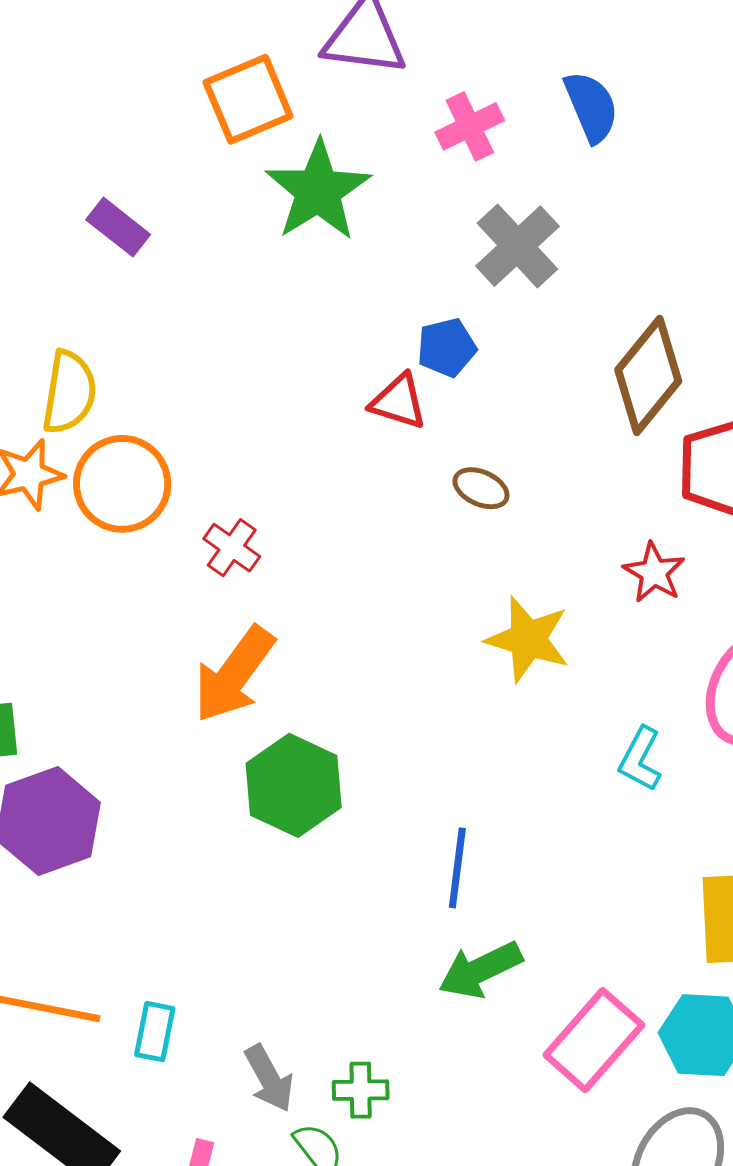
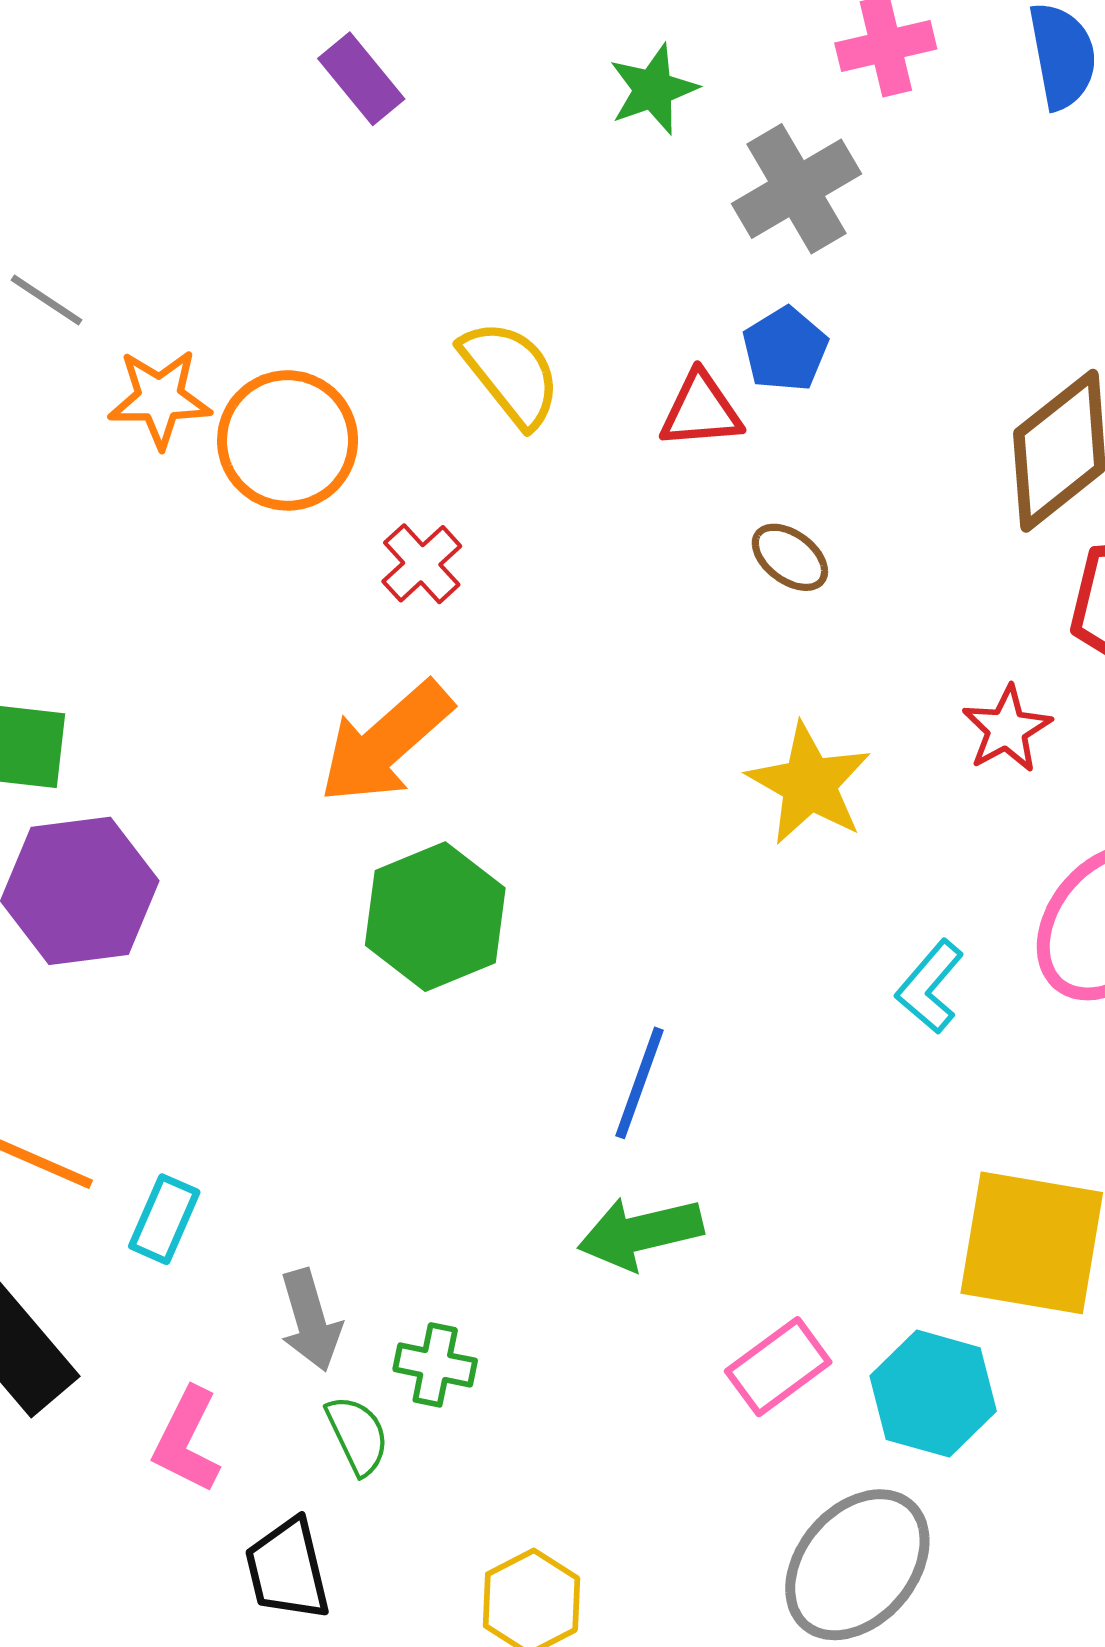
green star: (318, 191) -> (653, 89), size x0.6
gray cross: (517, 246) -> (797, 189), moved
blue pentagon: (447, 348) -> (785, 349), turned -30
yellow semicircle: (69, 392) -> (511, 373), moved, turned -60
red triangle: (399, 402) -> (701, 410), turned -34
pink rectangle: (594, 1040) -> (778, 1367), size x0.7

